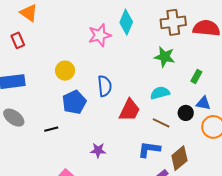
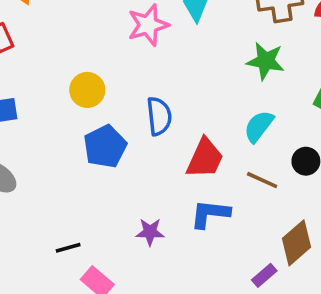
cyan semicircle: (160, 93) -> (259, 126), turned -36
black line: (51, 129) -> (68, 248), moved
blue L-shape: (149, 149) -> (210, 214), moved

